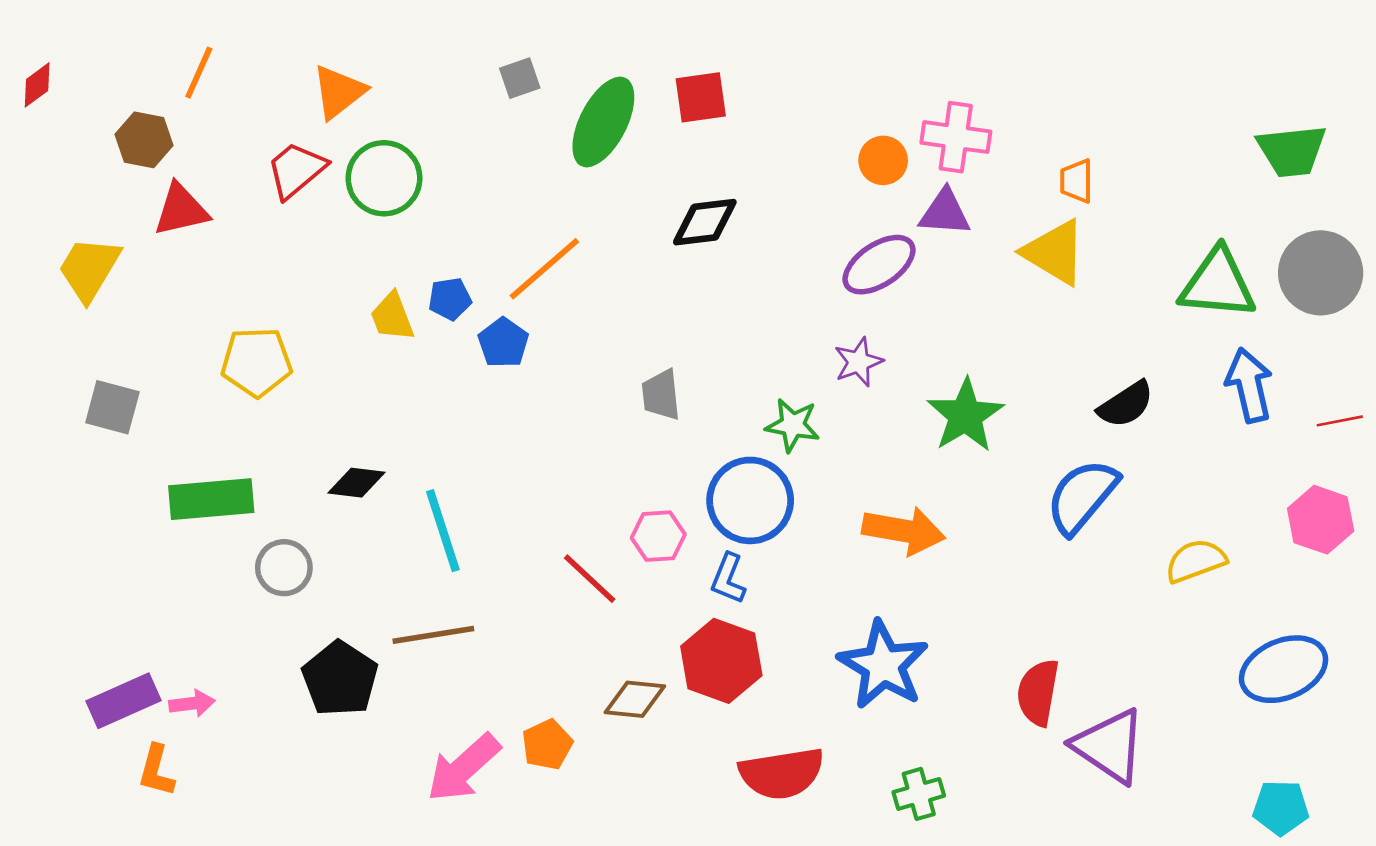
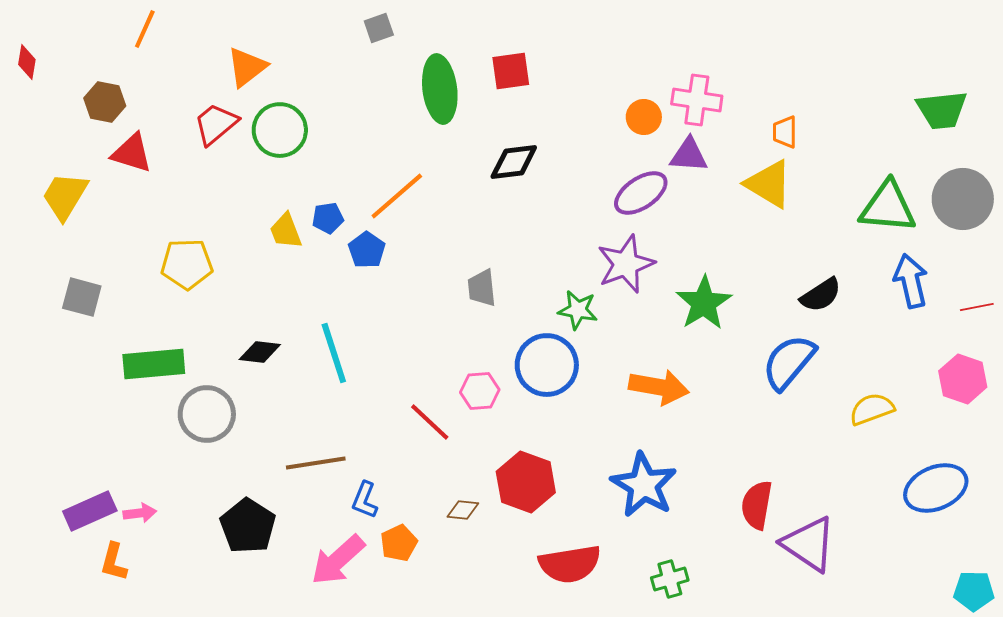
orange line: (199, 73) -> (145, 29), moved
gray square: (520, 78) -> (379, 28), moved
red diamond: (37, 85) -> (27, 62), turned -44
green ellipse: (603, 122) -> (440, 89), turned -34
red triangle: (181, 210) -> (132, 153), turned 30
purple star: (858, 362) -> (626, 264), size x1.6
cyan line: (443, 531) -> (334, 353), moved
gray circle: (284, 568) -> (207, 414), size x1.4
blue L-shape: (728, 579) -> (365, 500), moved
black pentagon: (340, 679) -> (248, 526), moved
brown diamond: (635, 699) -> (463, 510), size x0.7
cyan pentagon: (1281, 808) -> (974, 591), moved

